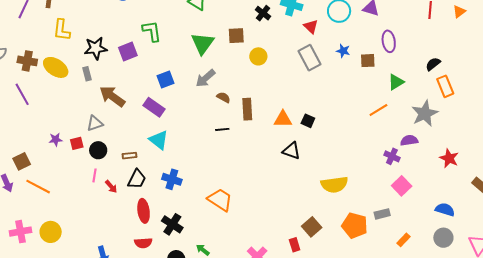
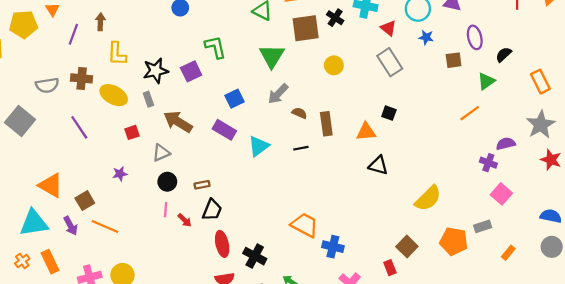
brown square: (236, 36) -> (306, 28), moved, size x1.5
blue star: (343, 51) -> (426, 37), moved
brown cross: (27, 61) -> (82, 78), moved
black semicircle: (433, 64) -> (504, 55), moved
gray star: (425, 114) -> (541, 125), moved
black square: (308, 121) -> (389, 113), moved
cyan triangle: (159, 140) -> (259, 146), moved, turned 50
red square: (77, 143) -> (132, 132), moved
blue cross: (172, 179) -> (333, 247), moved
yellow semicircle: (334, 185) -> (428, 198), turned -32

